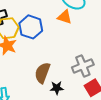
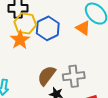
gray cross: (83, 66) -> (74, 76), moved

